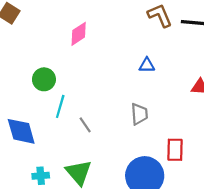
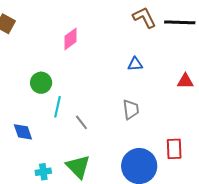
blue diamond: (21, 131) -> (23, 132), size x0.7
red rectangle: (175, 150) -> (174, 149), moved

